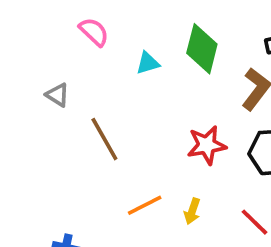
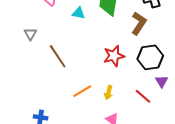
cyan triangle: (148, 63) -> (79, 13), turned 32
gray triangle: (58, 95) -> (30, 34), turned 32

